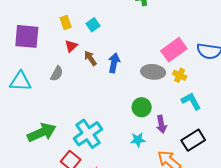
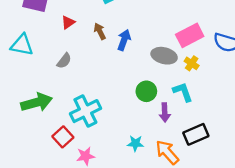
red triangle: (71, 46) -> (68, 22), moved
gray semicircle: (57, 74) -> (64, 61), moved
cyan L-shape: (191, 101) -> (183, 92), moved
cyan star: (138, 140) -> (135, 143), moved

